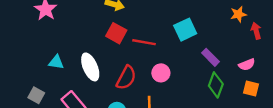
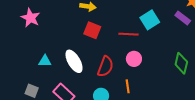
red line: (144, 42) -> (129, 34), moved
purple rectangle: (211, 57) -> (183, 18), moved

